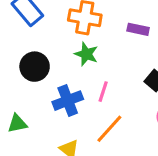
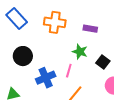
green star: (86, 54) -> (80, 52), moved

